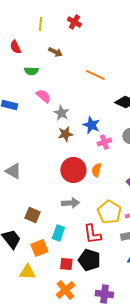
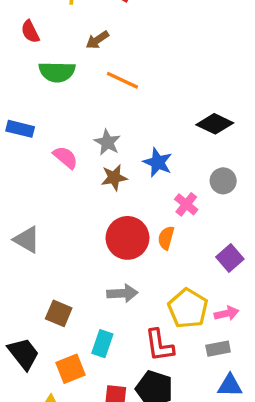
brown arrow: (55, 52) -> (97, 40), turned 120
green semicircle: (31, 71) -> (57, 72), size x1.5
orange line: (95, 75) -> (122, 80), moved
pink semicircle: (43, 96) -> (65, 157), moved
pink cross: (104, 142) -> (186, 204), moved, turned -32

